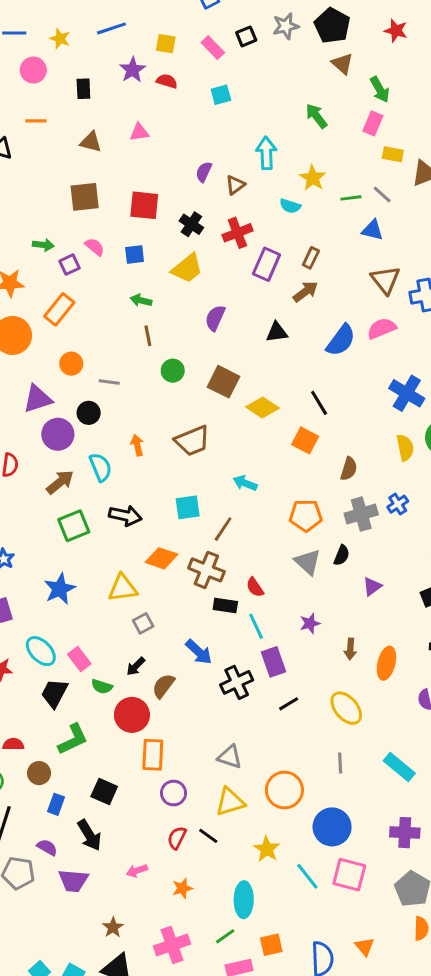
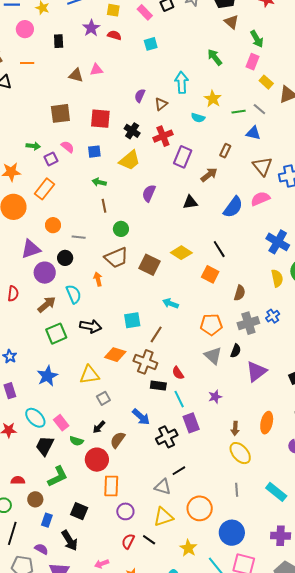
brown triangle: (91, 142) -> (76, 75), moved
yellow rectangle: (393, 154) -> (266, 82), turned 32
brown rectangle: (311, 258) -> (225, 151), moved
brown square: (224, 382) -> (150, 265), moved
brown trapezoid: (192, 441) -> (116, 258), moved
purple triangle: (372, 587) -> (256, 371), size x1.6
brown arrow: (350, 649) -> (235, 428), moved
black line: (289, 704) -> (179, 471), moved

